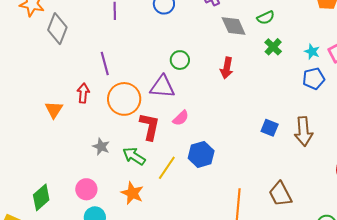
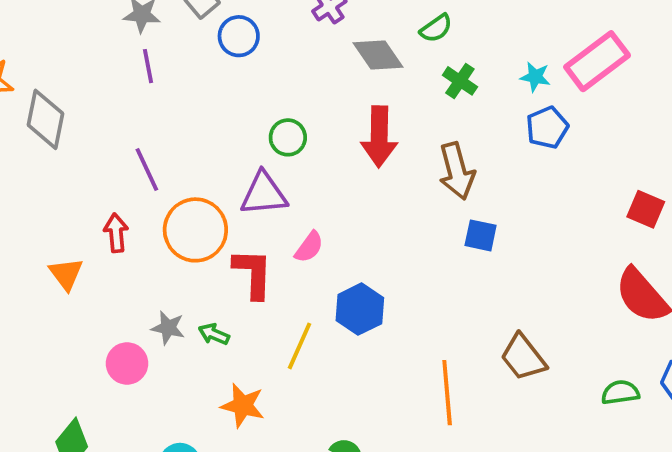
red arrow: (227, 68) -> (379, 137), size x1.4
brown arrow: (304, 131) -> (457, 171), moved
green arrow: (134, 156) -> (214, 334), moved, size x0.7
pink circle: (86, 189) -> (127, 363), moved

